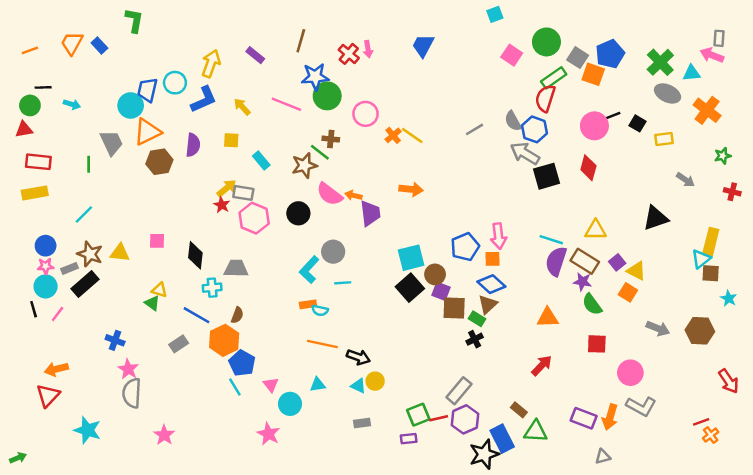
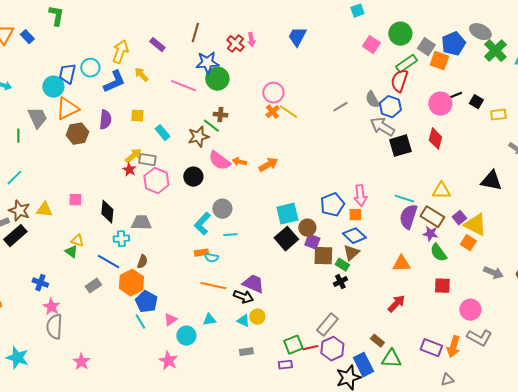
gray ellipse: (668, 93) -> (480, 32), moved
yellow arrow: (242, 107) -> (141, 75), moved
pink circle: (366, 114) -> (273, 93), moved
orange arrow: (411, 189) -> (268, 165), moved, turned -36
purple trapezoid: (370, 213) -> (253, 284), moved, turned -60
black triangle: (656, 218) -> (491, 181), turned 30
yellow triangle: (636, 271) -> (475, 225), size x1.4
pink triangle: (271, 385) -> (170, 320), turned 32

